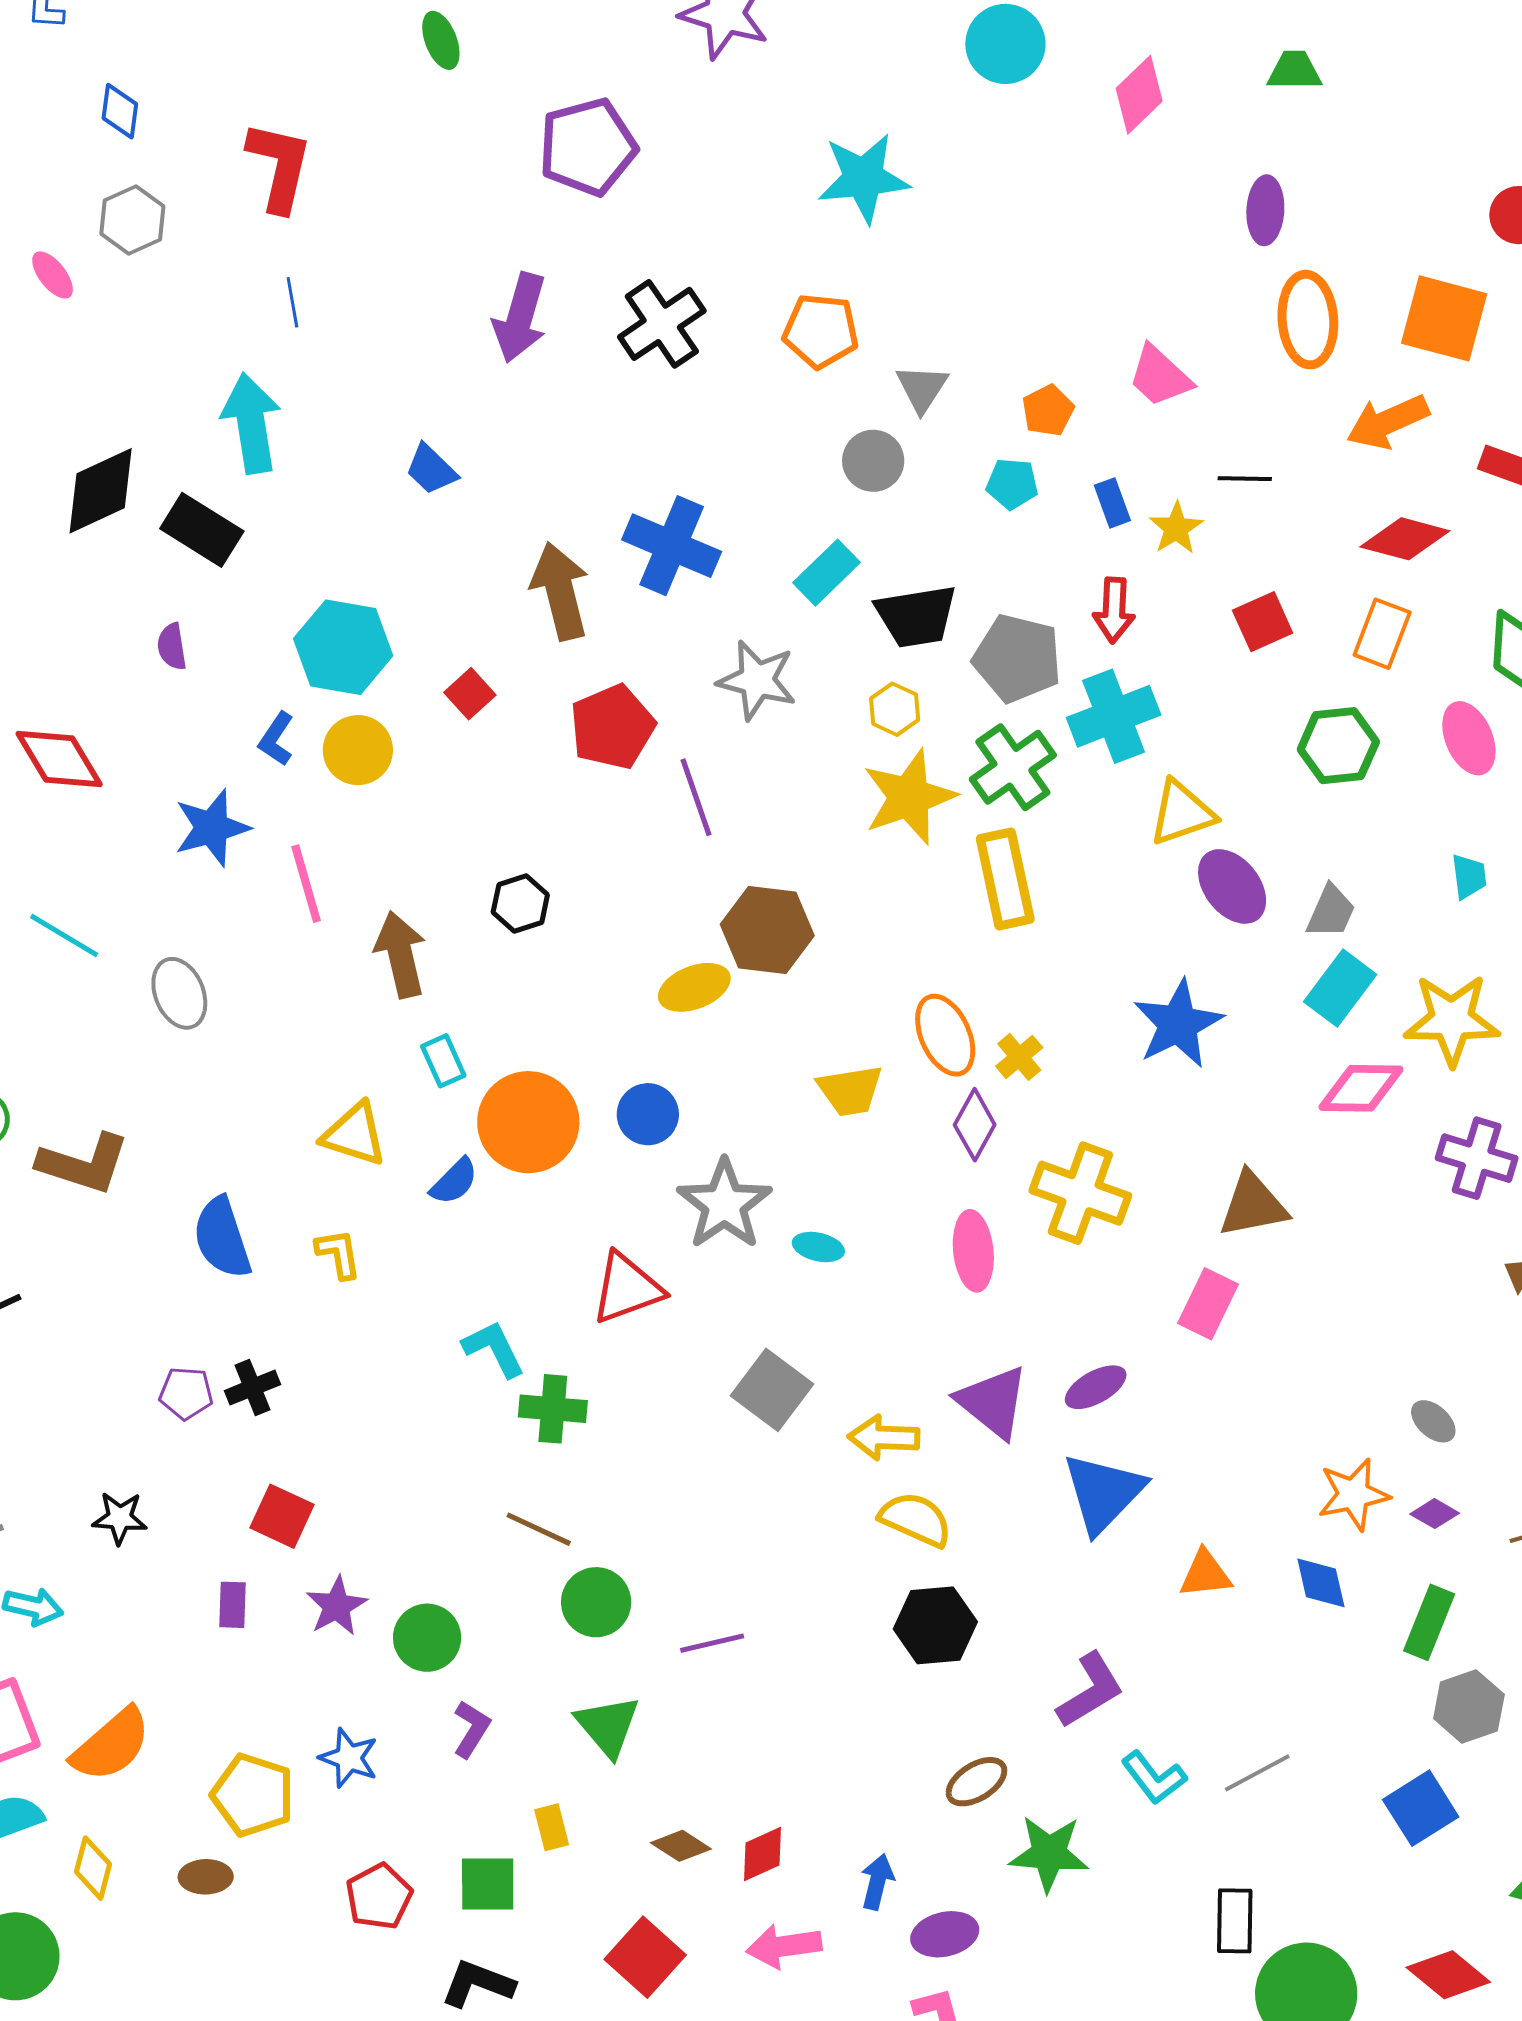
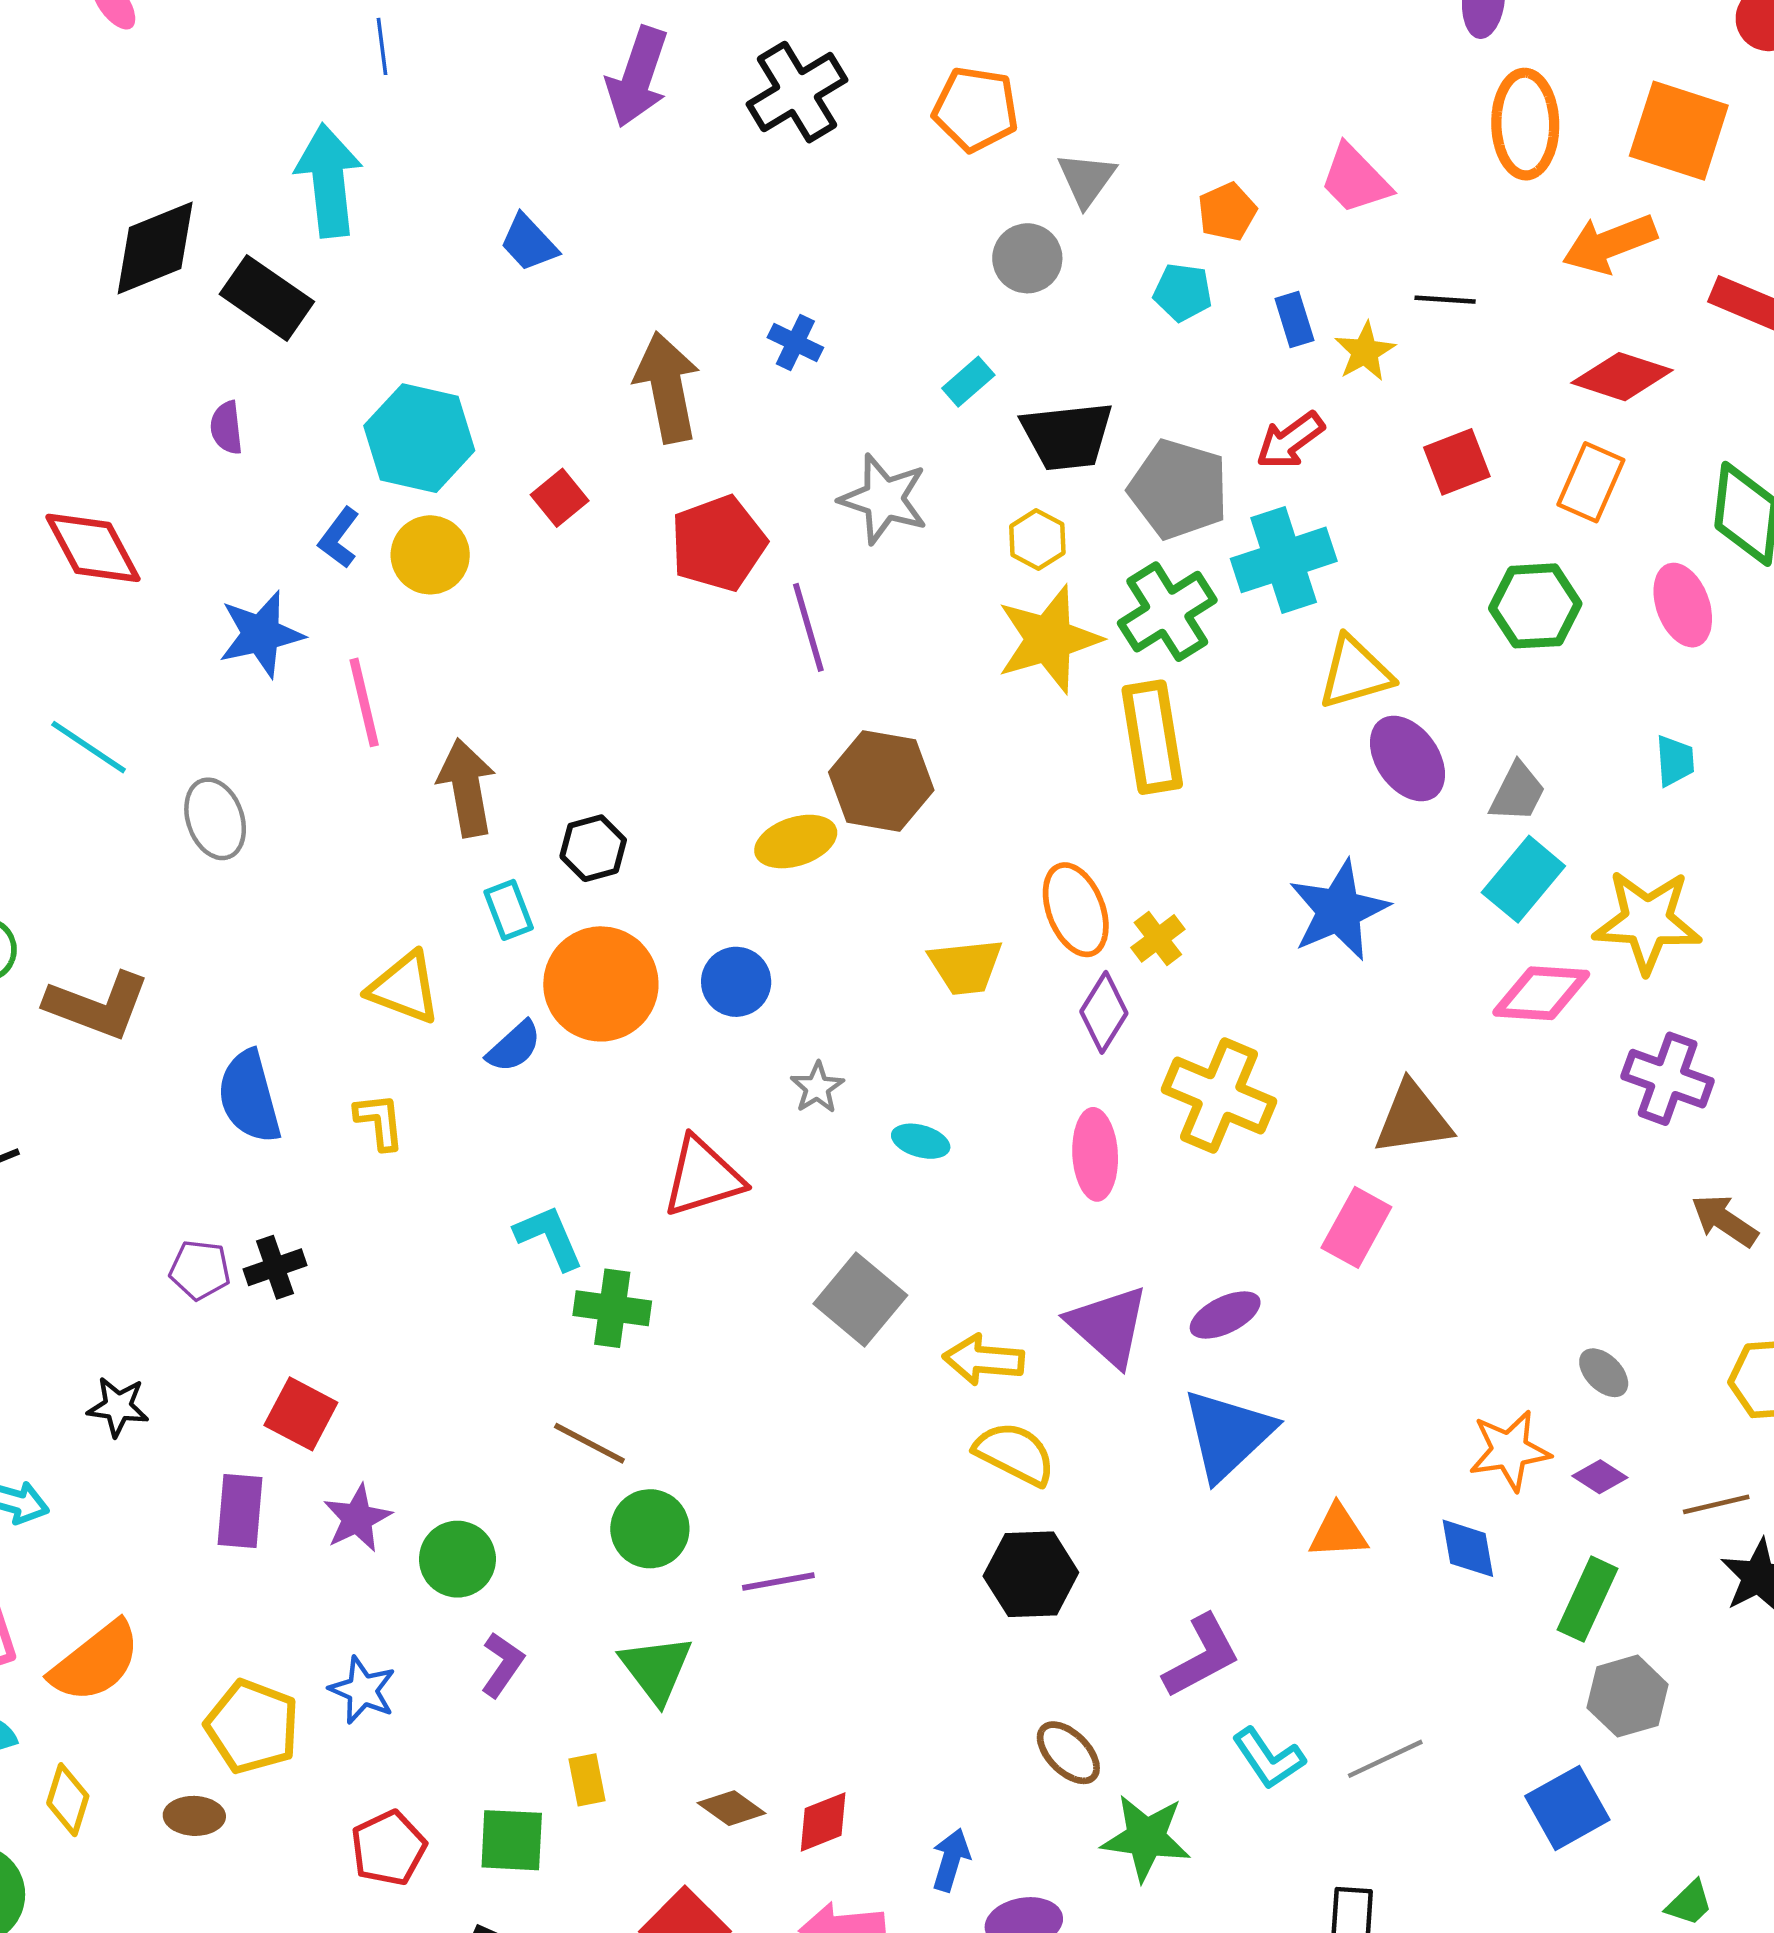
blue cross: (672, 546) -> (795, 343), size x0.5
cyan rectangle: (826, 573) -> (968, 382), size x0.7
red arrow: (1114, 610) -> (1290, 440), turned 48
black hexagon: (520, 903) -> (593, 848), moved
gray star: (724, 1204) -> (817, 1088), size x0.5
purple rectangle: (232, 1605) -> (240, 1511), size x1.4
brown ellipse: (976, 1782) -> (1068, 1753), turned 74

